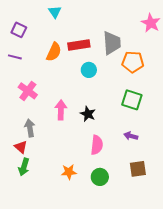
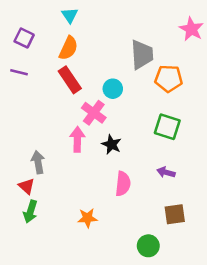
red rectangle: (79, 45) -> (70, 80), moved, turned 65
orange semicircle: (54, 52) -> (68, 48), moved
pink cross: (28, 91) -> (94, 113), moved
green circle: (100, 177) -> (148, 246), moved

